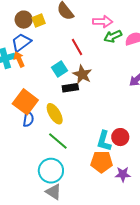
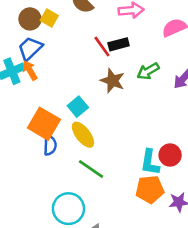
yellow square: (39, 21) -> (49, 18), turned -32
green arrow: (113, 36) -> (148, 71), moved
cyan square: (60, 69) -> (78, 107), moved
black rectangle: (70, 88) -> (119, 44), moved
cyan circle: (51, 171) -> (68, 209), moved

